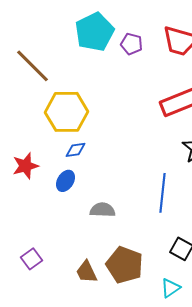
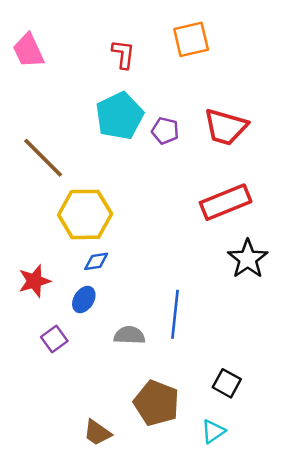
blue line: (162, 193) -> (175, 314), moved
purple square: (32, 259) -> (54, 339), moved
brown trapezoid: (86, 272) -> (97, 433), moved, turned -30

